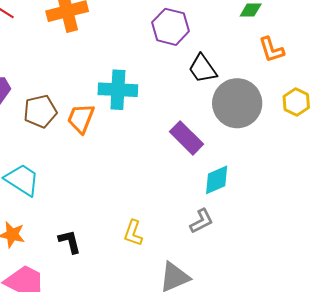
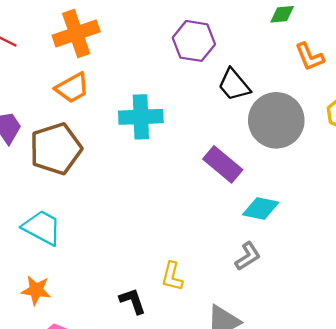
brown pentagon: (40, 111) -> (56, 149), size x1.4
orange trapezoid: (81, 118) -> (72, 88), moved, turned -136
cyan diamond: (217, 180) -> (261, 209), turned 40
black L-shape: (70, 242) -> (133, 301), moved

